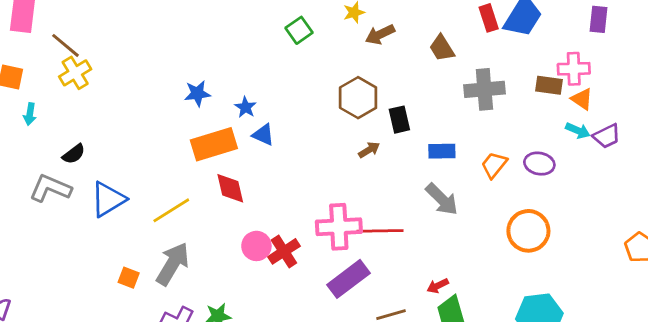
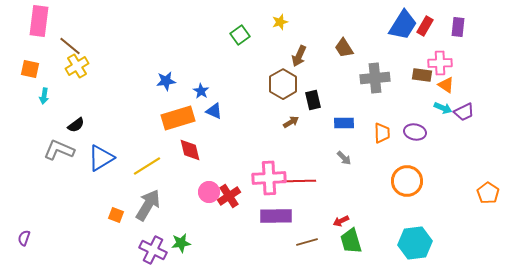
red rectangle: (489, 18) -> (425, 26), moved, turned 48
brown arrow: (380, 34) -> (299, 56), moved, turned -40
orange trapezoid: (494, 165) -> (382, 133), turned 140
gray arrow: (442, 199) -> (344, 158), size x0.6
purple rectangle: (348, 279) -> (276, 216), turned 36

